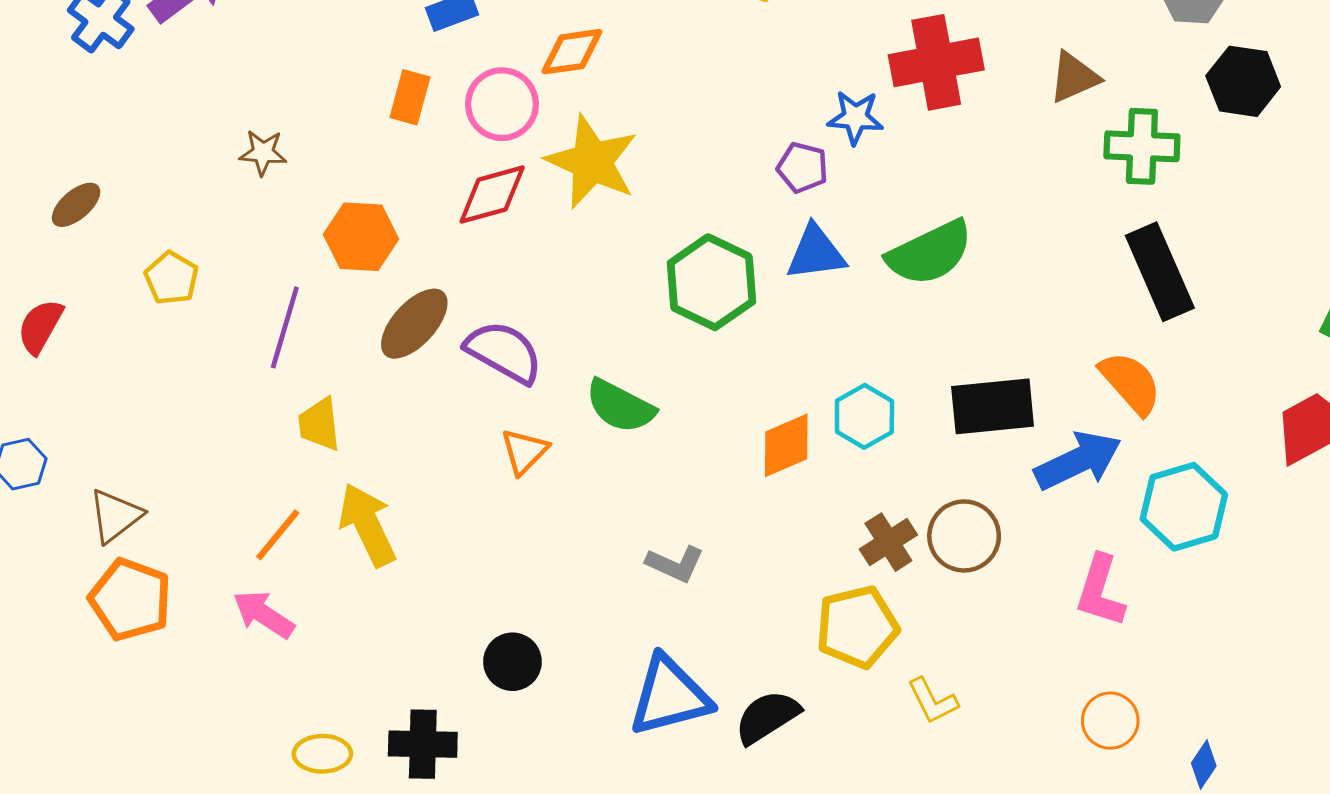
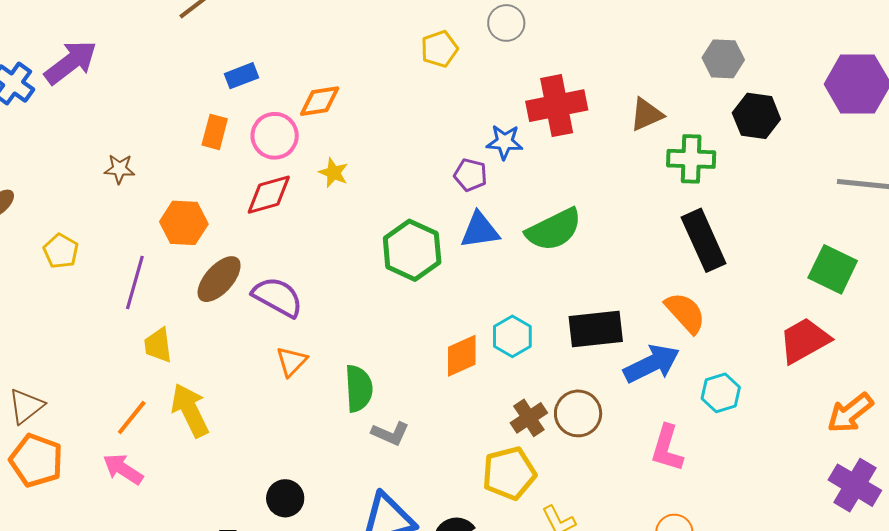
yellow star: (592, 162) -> (333, 173), size x0.5
green semicircle: (620, 406) -> (359, 389), moved, turned -120
cyan hexagon: (1184, 507) -> (721, 393), size x0.7

